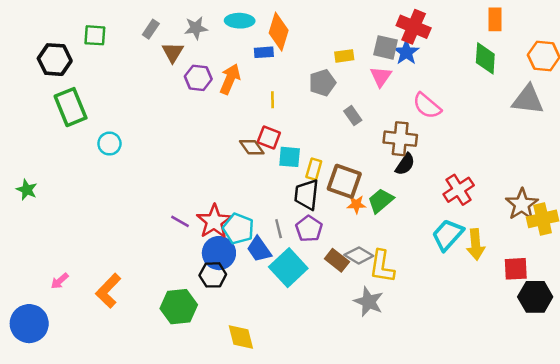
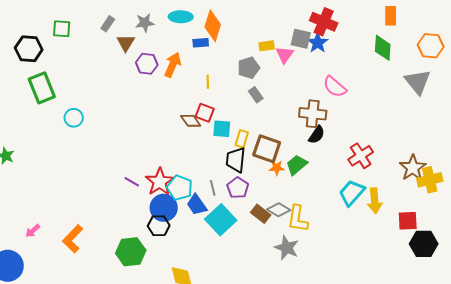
pink triangle: (381, 77) -> (285, 55), moved
gray triangle: (528, 100) -> (418, 82), turned 44
gray rectangle: (353, 116) -> (256, 95), moved

